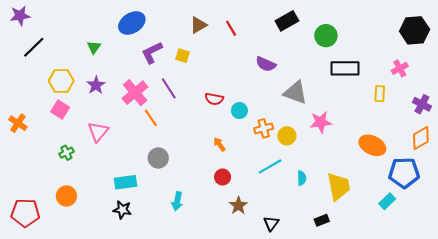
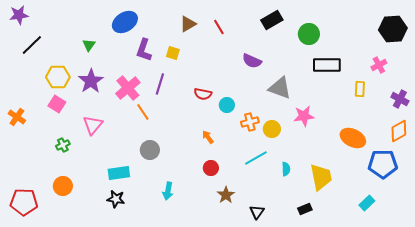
purple L-shape: (152, 53) -> (144, 50), turned -45
purple star: (96, 85) -> (91, 81), size x1.4
purple line: (169, 88) -> (160, 84), turned 50
cyan rectangle: (387, 201) -> (367, 203), moved

